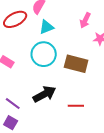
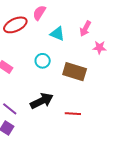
cyan triangle: (46, 27) -> (57, 34), moved, turned 42
cyan circle: (44, 54) -> (43, 61), size x0.6

